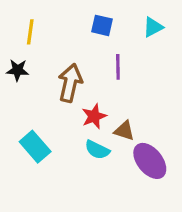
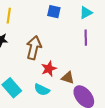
purple line: (118, 67) -> (86, 38), moved
cyan semicircle: (97, 150) -> (42, 90), moved

